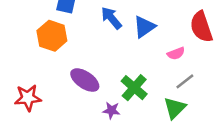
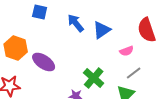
orange hexagon: (52, 36) -> (16, 48), moved
purple ellipse: (85, 80) -> (44, 62), moved

